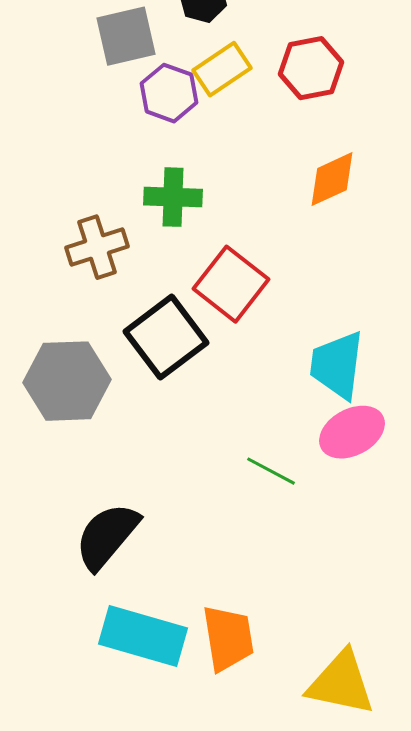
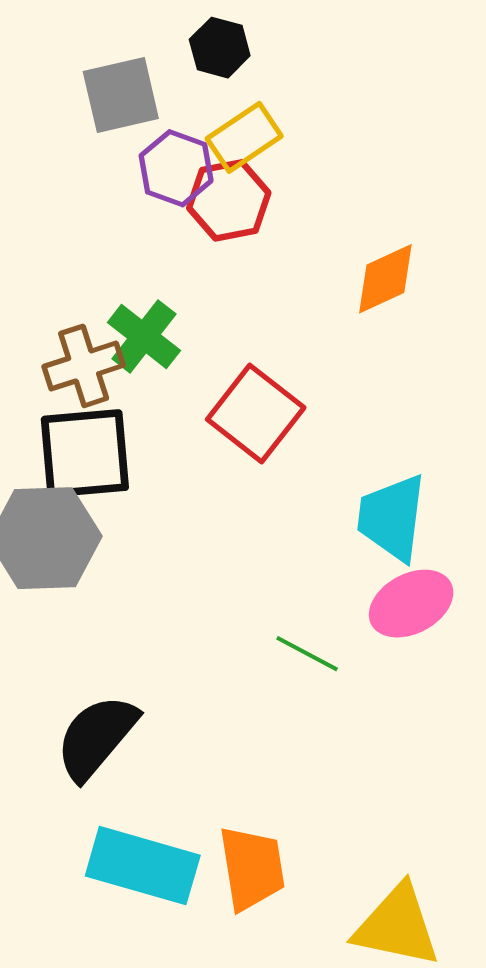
red hexagon: (311, 68) -> (229, 200), moved
green cross: (173, 197) -> (144, 336), moved, turned 36
black square: (166, 337) -> (85, 453), moved, turned 32

